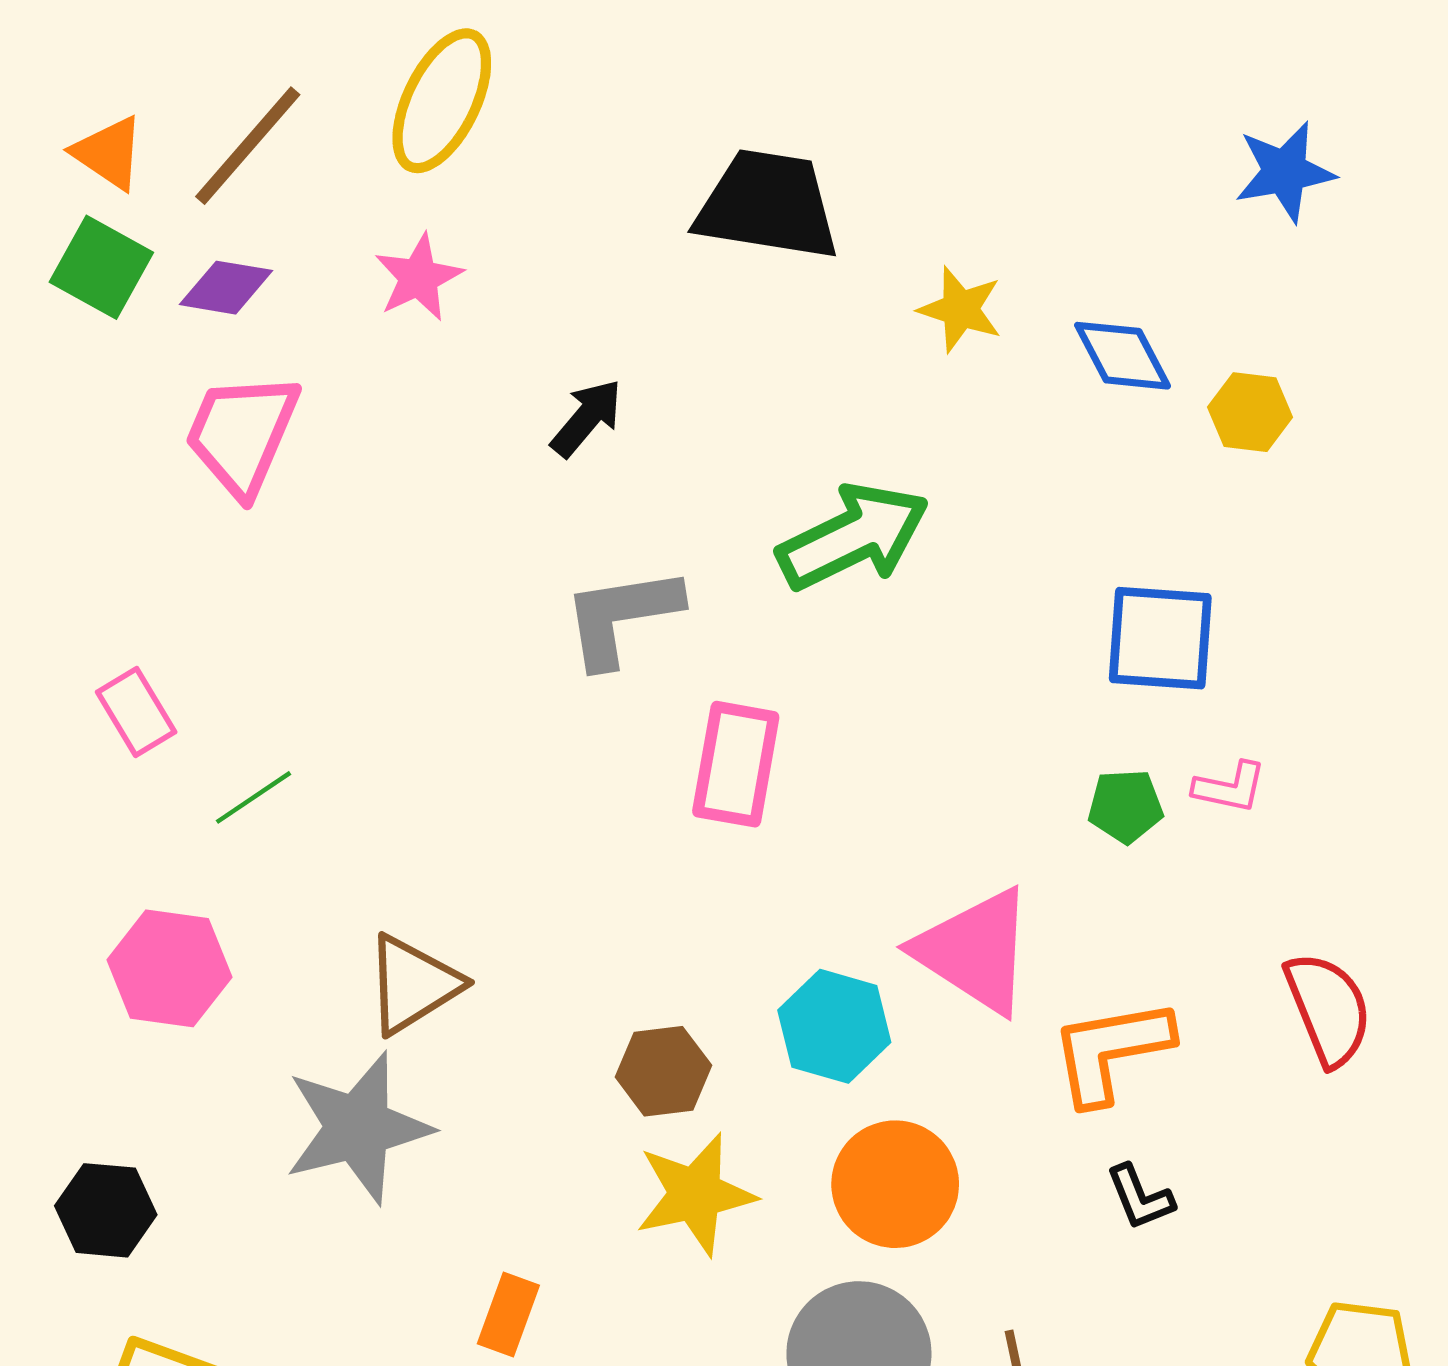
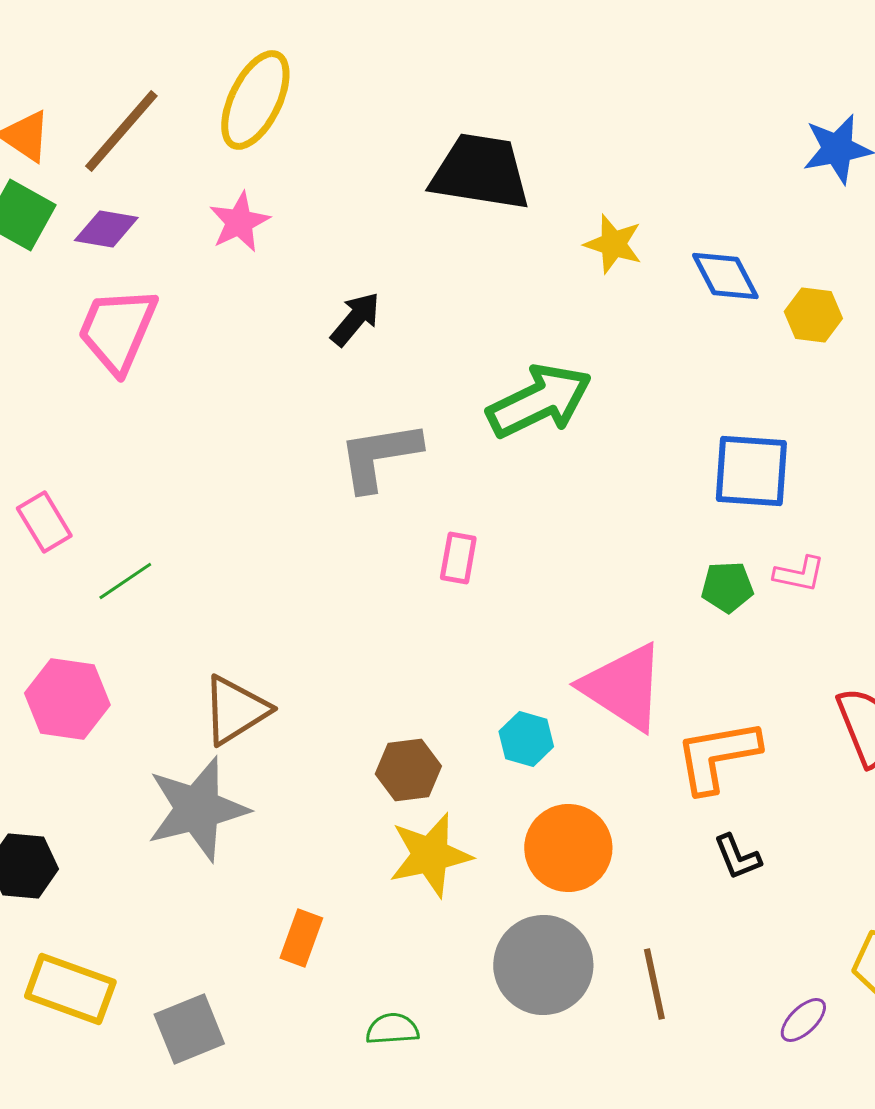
pink rectangle: (736, 764) -> (458, 558), size x0.6
cyan hexagon: (834, 1026) -> (526, 739), size x0.7

